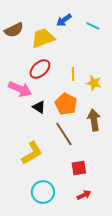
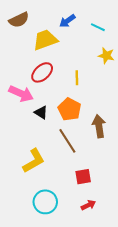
brown semicircle: (14, 30) -> (19, 20), moved
yellow star: (94, 83) -> (106, 56), moved

